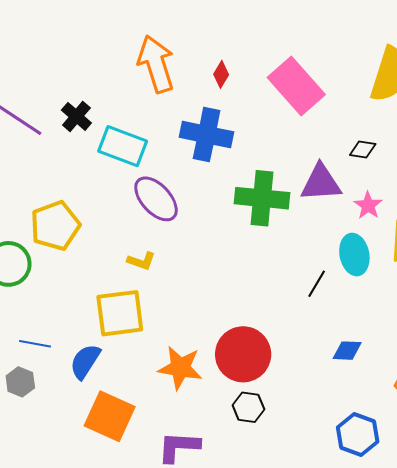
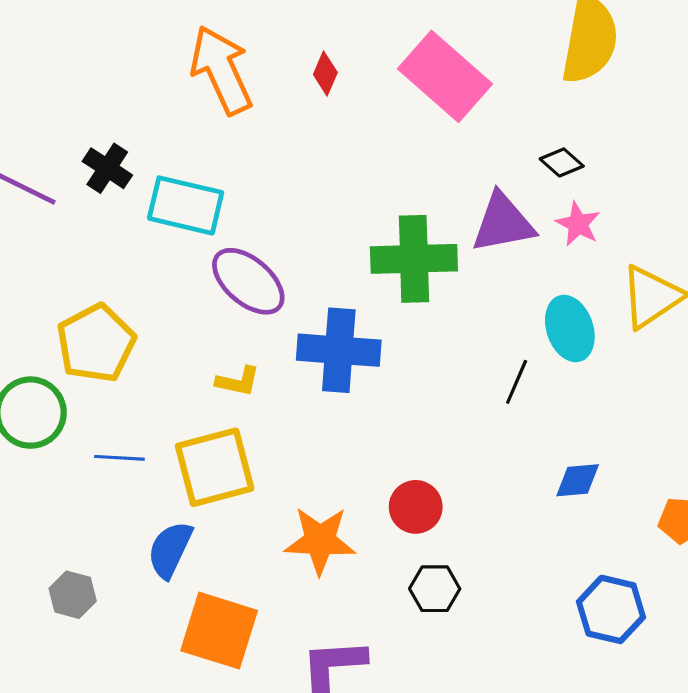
blue cross: (207, 135) -> (339, 350), moved
black diamond: (363, 149) -> (562, 162), turned 40
pink star: (368, 205) -> (578, 224), moved
blue line: (35, 344) -> (119, 458), moved
red circle: (243, 354) -> (416, 507), size x0.6

